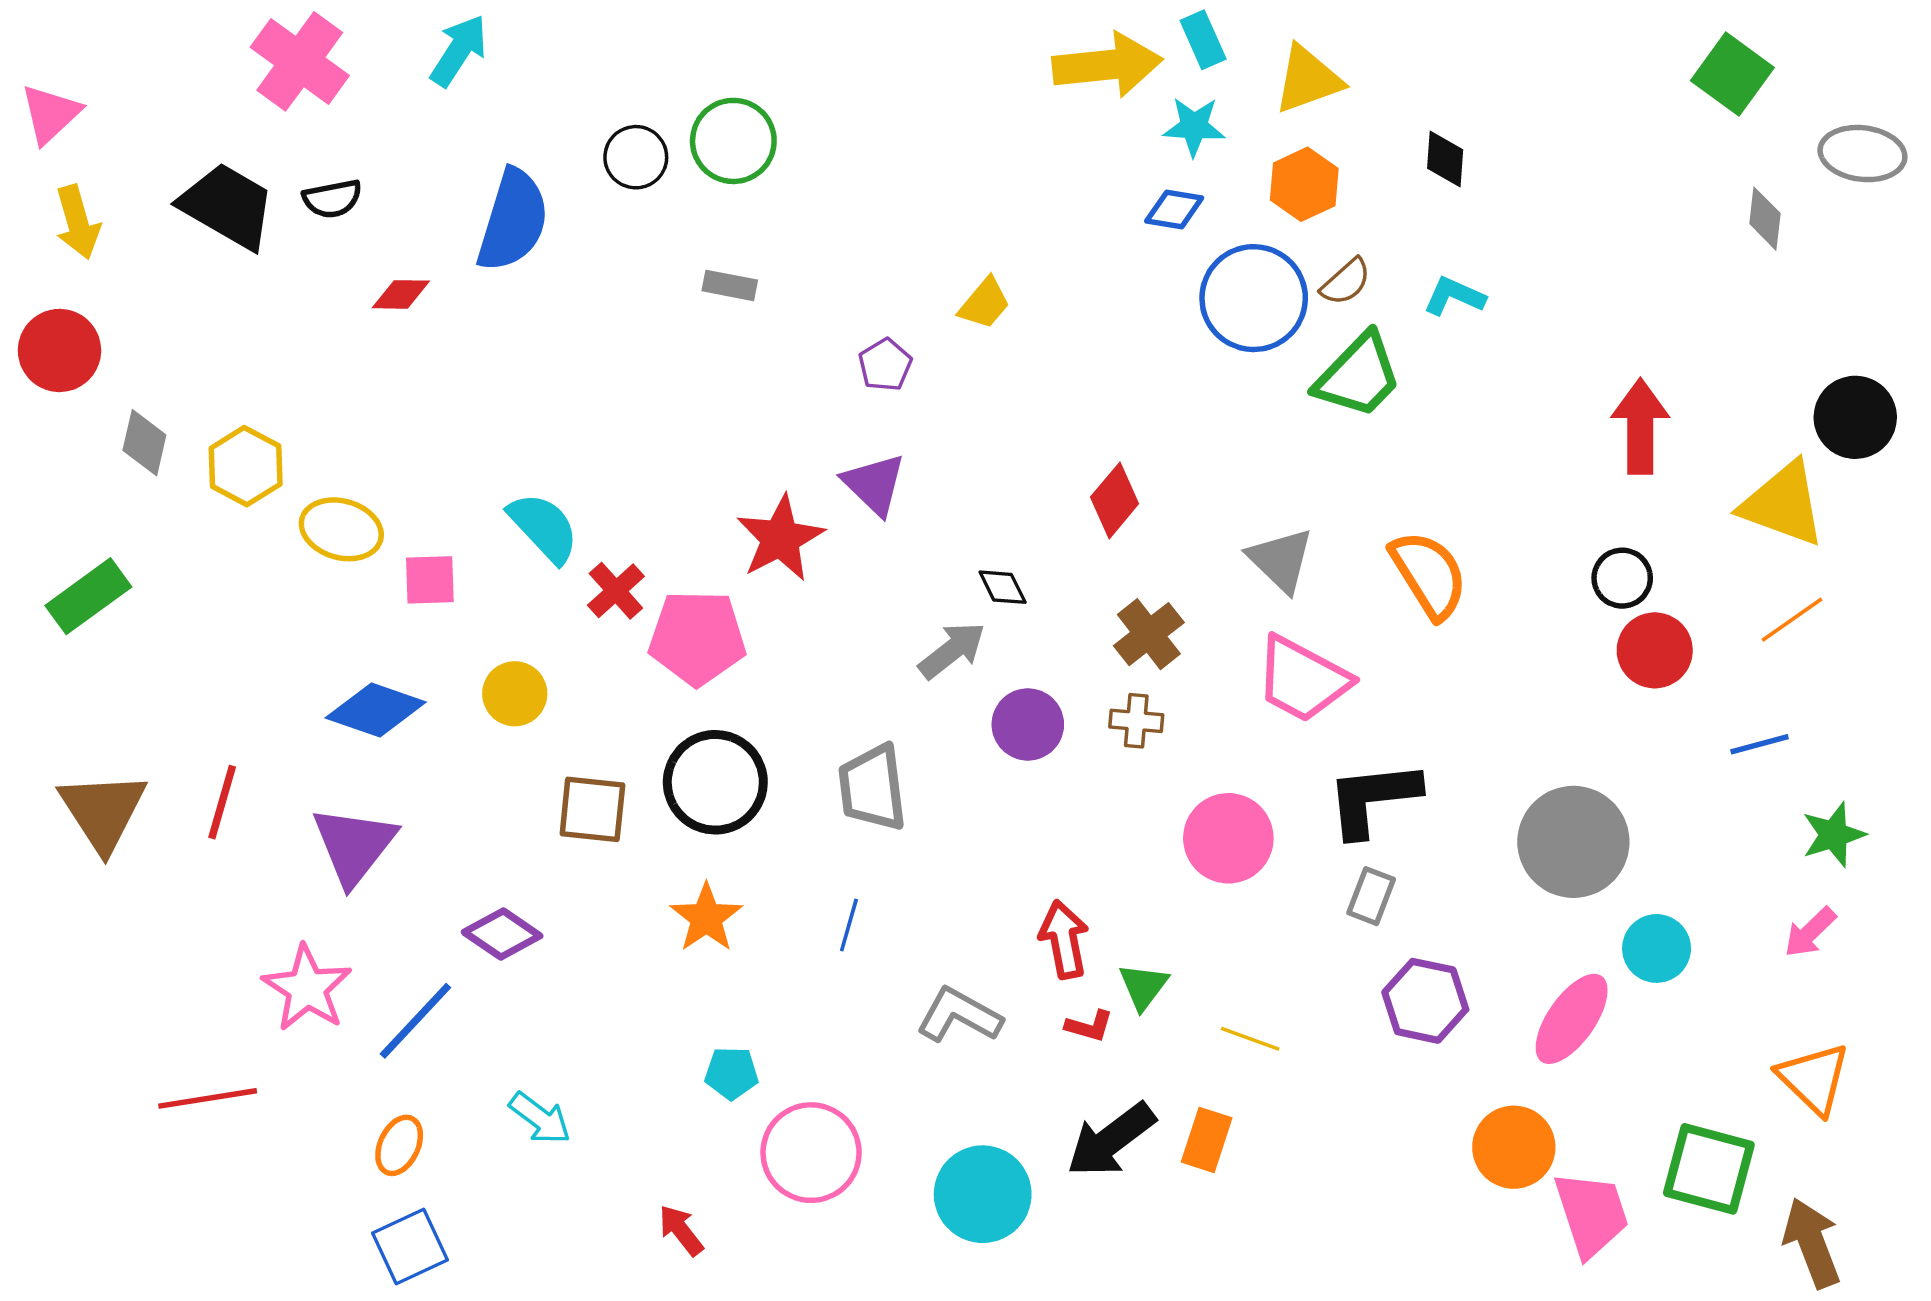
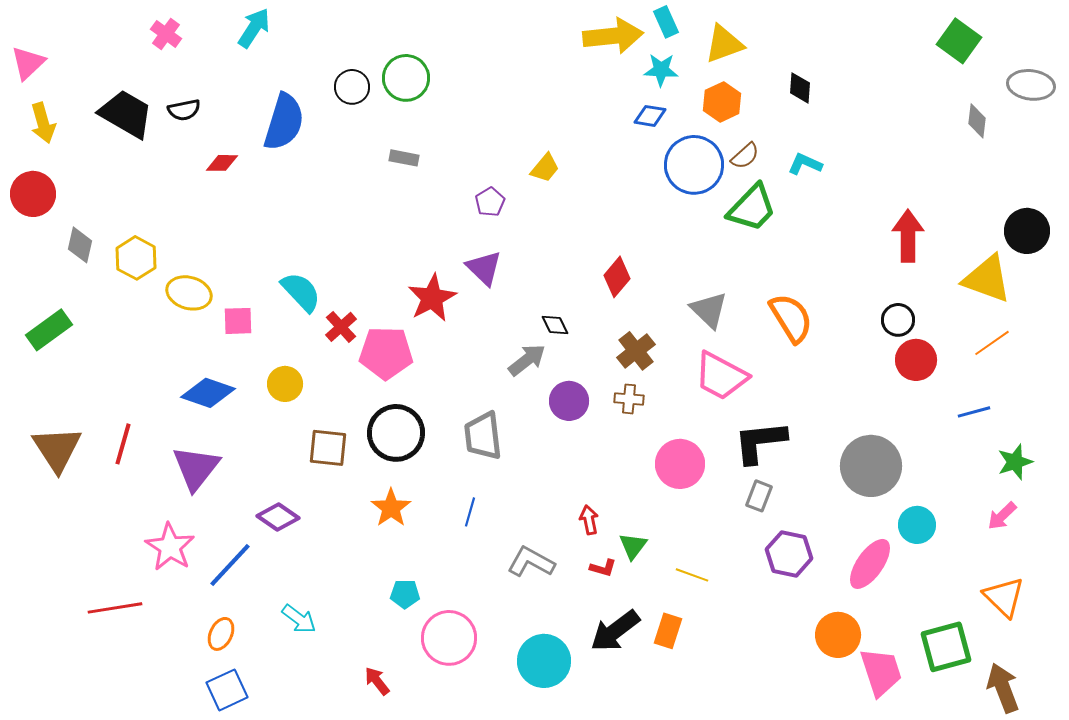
pink cross: (300, 61) -> (166, 34), size x0.6
red arrow: (1064, 939) -> (589, 520), size x0.7
green square: (1709, 1169) -> (946, 647), turned -30

